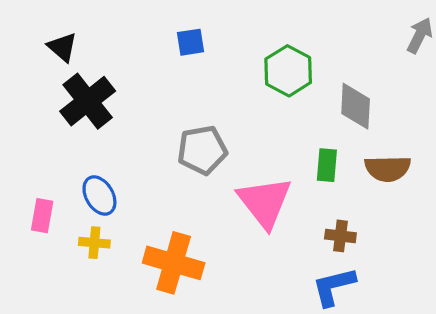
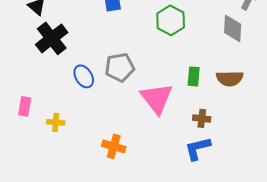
gray diamond: (356, 106) -> (233, 28), moved
blue ellipse: (99, 195) -> (84, 76), moved
orange cross: (174, 263) -> (114, 146), moved, size x0.7

